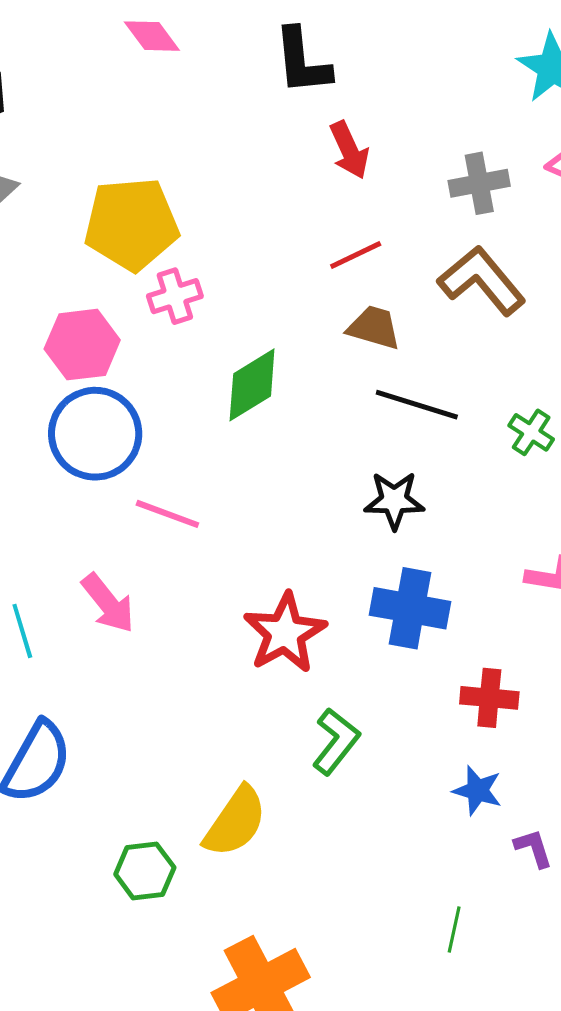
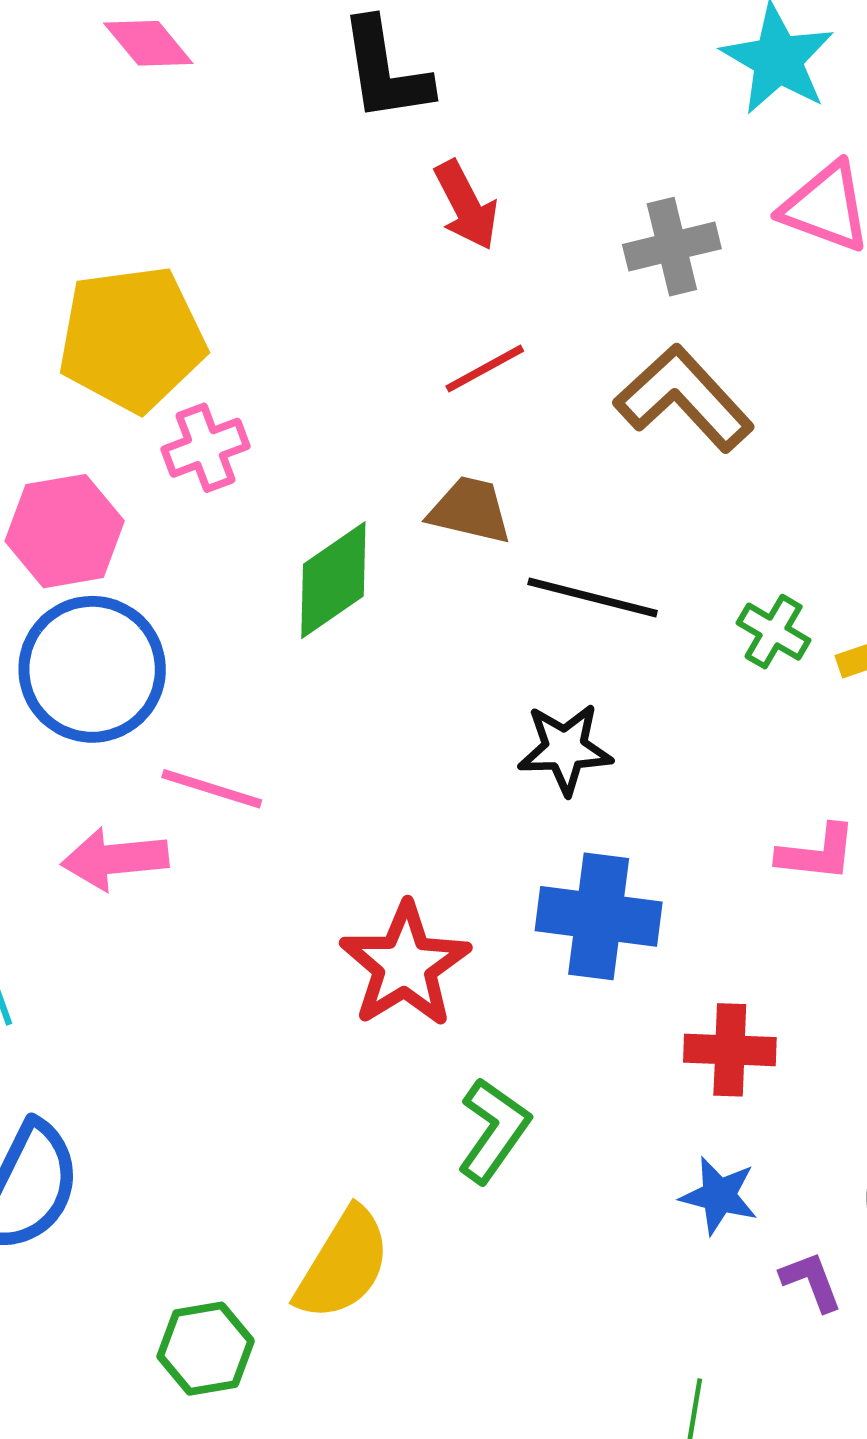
brown trapezoid: (374, 327) -> (470, 510), moved
pink arrow: (108, 603) -> (115, 859), moved, turned 126

